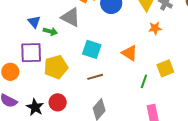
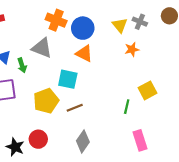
green arrow: (50, 31) -> (22, 65), turned 64
orange triangle: (130, 53) -> (84, 53), moved
yellow pentagon: (56, 67) -> (46, 101), moved

